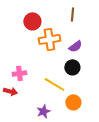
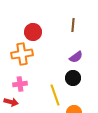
orange cross: (49, 39) -> (22, 54), moved
yellow line: (54, 84) -> (55, 95), turned 40

